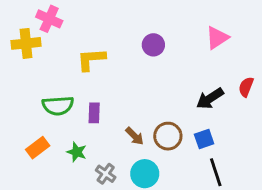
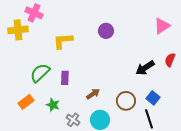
pink triangle: (217, 38) -> (162, 26), moved
green semicircle: (58, 106) -> (40, 73), turned 140
brown arrow: (135, 136) -> (93, 94), turned -80
brown circle: (168, 136) -> (126, 101), moved
blue square: (204, 139) -> (153, 98), moved, turned -32

